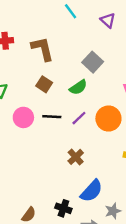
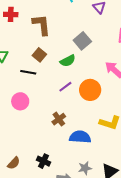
pink circle: (23, 117) -> (20, 101), moved
black line: (52, 117) -> (28, 72), moved
blue semicircle: (92, 191) -> (80, 137), moved, turned -135

